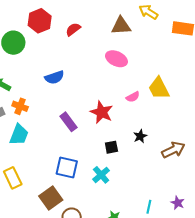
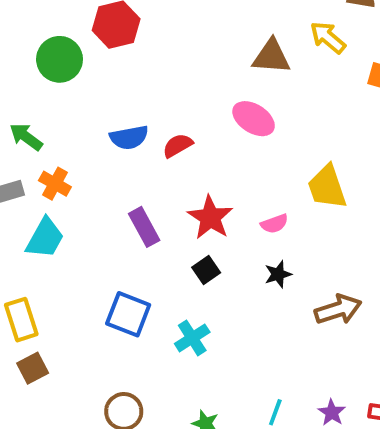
red semicircle: (73, 29) -> (178, 145), moved
pink semicircle: (133, 97) -> (274, 224), moved
black square: (111, 147) -> (206, 270), moved, turned -32
brown square: (51, 198) -> (33, 368), moved, size x0.7

